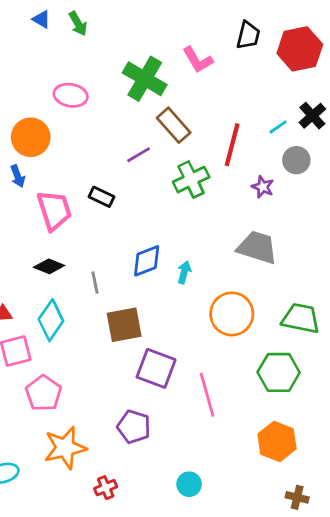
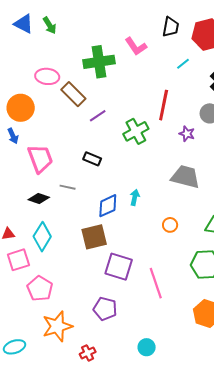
blue triangle: (41, 19) -> (24, 24), size x1.5
green cross: (145, 79) -> (99, 62), turned -36
brown rectangle: (174, 125) -> (73, 94), moved
cyan line: (278, 127) -> (183, 64), moved
black rectangle: (101, 197) -> (92, 159), moved
blue diamond: (147, 261) -> (108, 206), moved
gray line: (95, 283) -> (68, 187), moved, turned -63
orange circle: (232, 314) -> (170, 225), size x0.5

